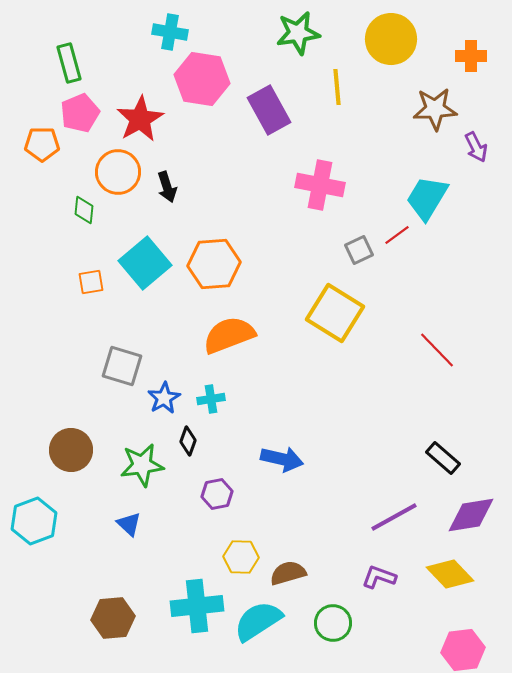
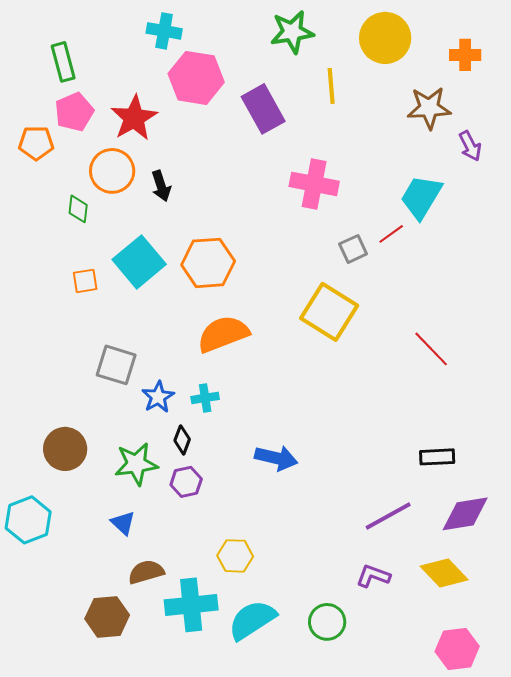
black rectangle: (443, 458) -> (437, 457), turned -44
purple hexagon: (217, 494) -> (186, 482), moved
brown semicircle: (288, 573) -> (146, 572), moved

